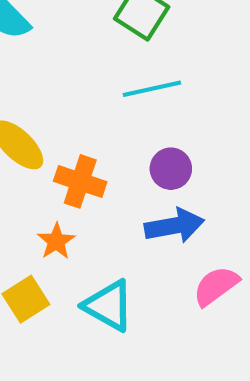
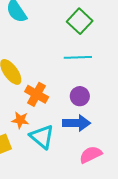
orange star: (56, 241) -> (20, 120), turned 30
cyan triangle: (109, 306) -> (42, 137), moved

